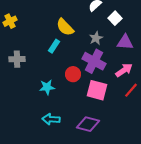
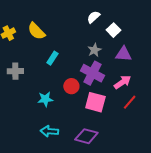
yellow semicircle: (65, 27) -> (36, 31), moved

